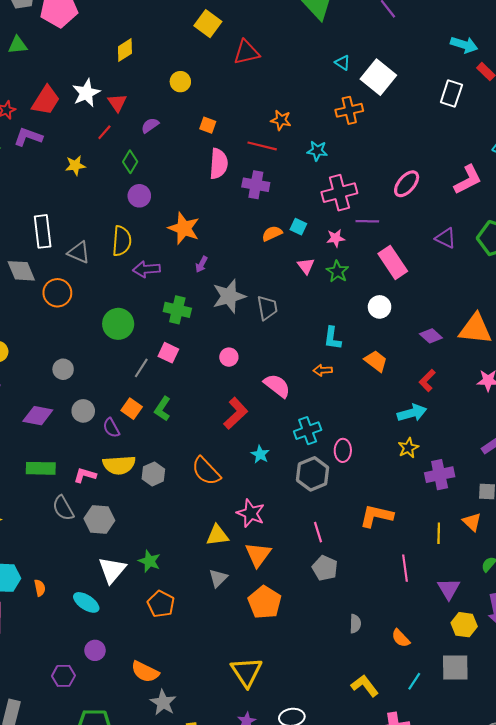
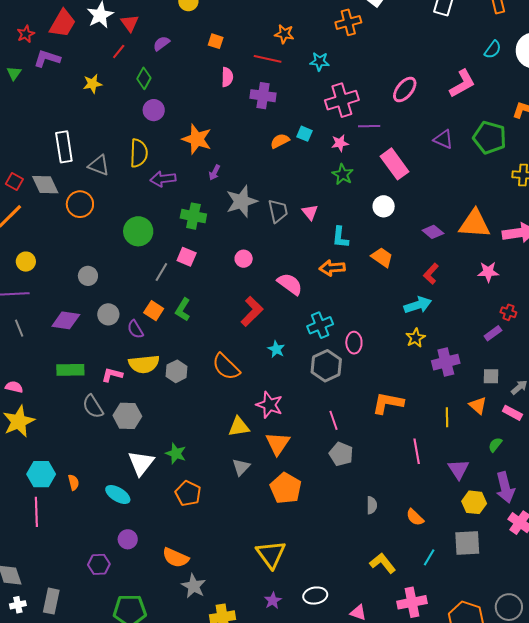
pink semicircle: (219, 164) -> (227, 77), size x0.7
pink triangle: (306, 266) -> (310, 212), moved
orange arrow: (323, 370) -> (332, 268), size x1.4

